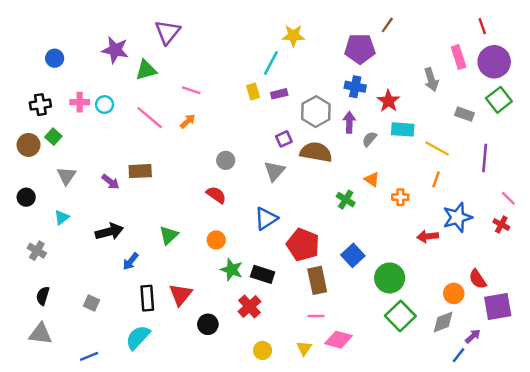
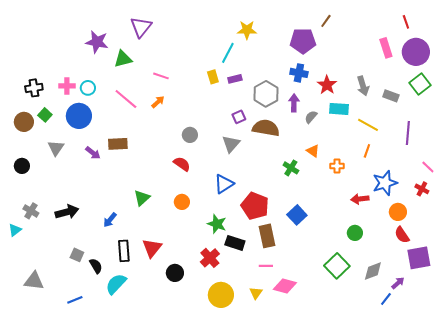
blue circle: (55, 58) -> (79, 116), moved, size x1.6
gray arrow: (431, 80) -> (363, 86), moved
cyan triangle: (62, 217) -> (15, 230), moved
black arrow: (109, 232) -> (67, 212), moved
green star: (232, 270) -> (217, 224), moved
black rectangle: (263, 274) -> (235, 243), moved
green circle: (390, 278) -> (355, 233), moved, size x0.6
orange circle: (454, 293) -> (398, 212), moved
black semicircle: (43, 296) -> (96, 266), moved, turned 133
yellow circle: (263, 350) -> (221, 295), size x1.6

